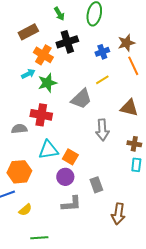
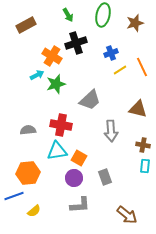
brown rectangle: (28, 32) -> (26, 25), moved
brown star: (126, 43) -> (135, 23), moved
yellow line: (102, 80) -> (120, 70), moved
red cross: (41, 115) -> (61, 125), moved
gray rectangle: (96, 185) -> (105, 177), moved
brown arrow: (118, 214) -> (127, 215), turned -60

